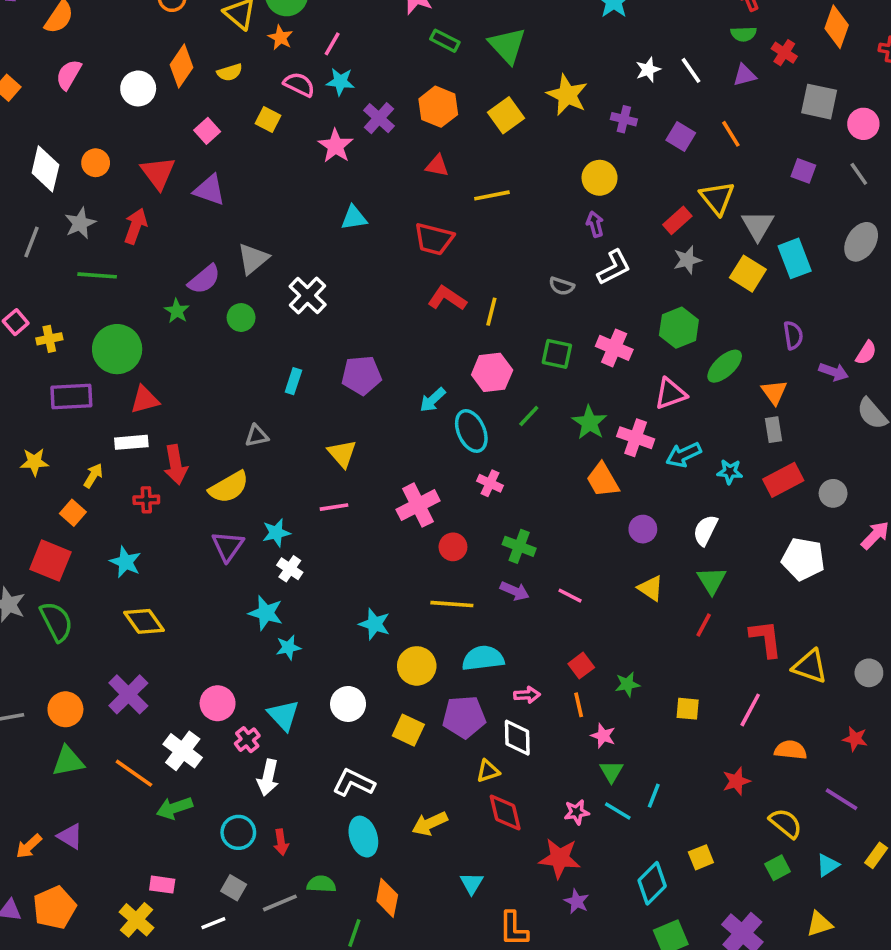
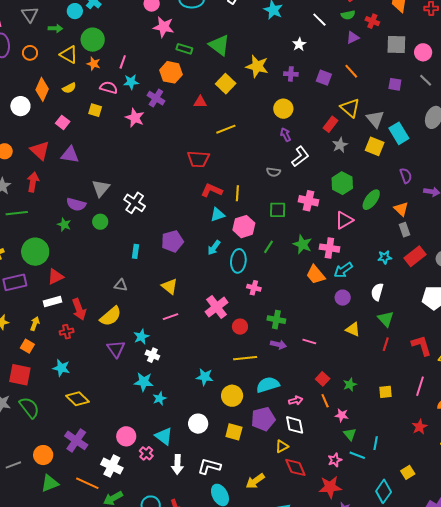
white line: (691, 70) -> (319, 20), moved
orange hexagon: (438, 107) -> (171, 72), moved
red triangle: (437, 166) -> (200, 102), moved
cyan triangle: (354, 218) -> (218, 215), moved
purple semicircle: (204, 279) -> (76, 204), turned 66
cyan ellipse: (471, 431) -> (238, 261), turned 40
gray triangle: (257, 436) -> (121, 285), turned 32
cyan arrow: (684, 455) -> (343, 270), moved
white arrow: (268, 778) -> (177, 464), moved

